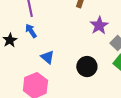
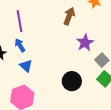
blue triangle: (47, 57) -> (26, 66), moved

